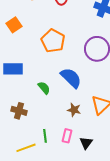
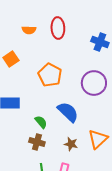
brown cross: (19, 111) -> (37, 142), moved

